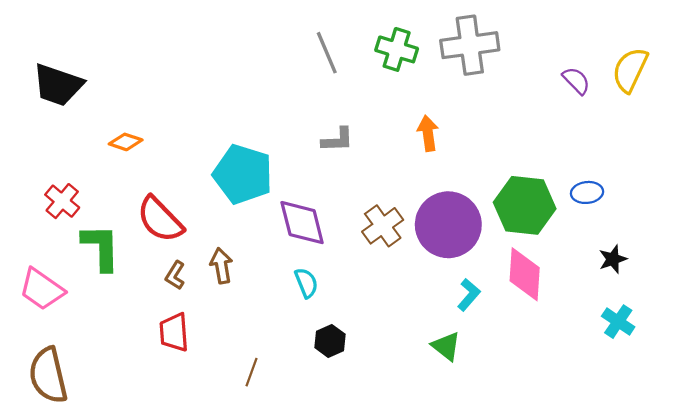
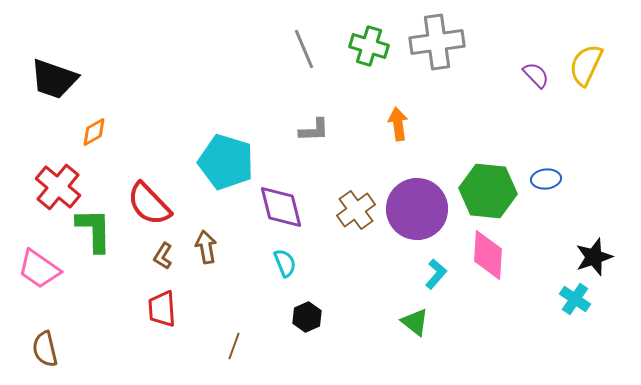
orange diamond: (126, 142) -> (94, 132), moved, turned -48
red cross: (62, 201) -> (58, 187), size x1.4
black star: (613, 259) -> (594, 257), moved, size x1.4
brown semicircle: (48, 375) -> (45, 349), size x0.7

